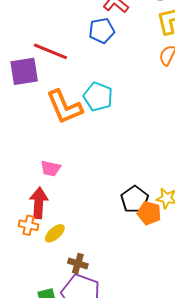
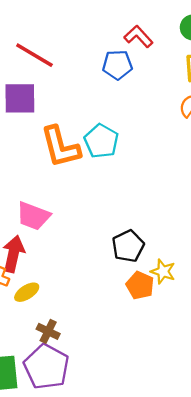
red line: (50, 51) -> (34, 55), moved
pink trapezoid: (51, 168) -> (33, 216), size x1.4
black pentagon: (135, 199) -> (128, 246), moved

